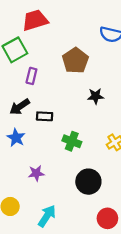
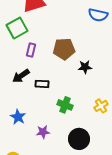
brown pentagon: (75, 61) -> (64, 49), moved, turned 30
blue star: (16, 138) -> (18, 117), moved
purple star: (36, 173) -> (43, 132), moved

